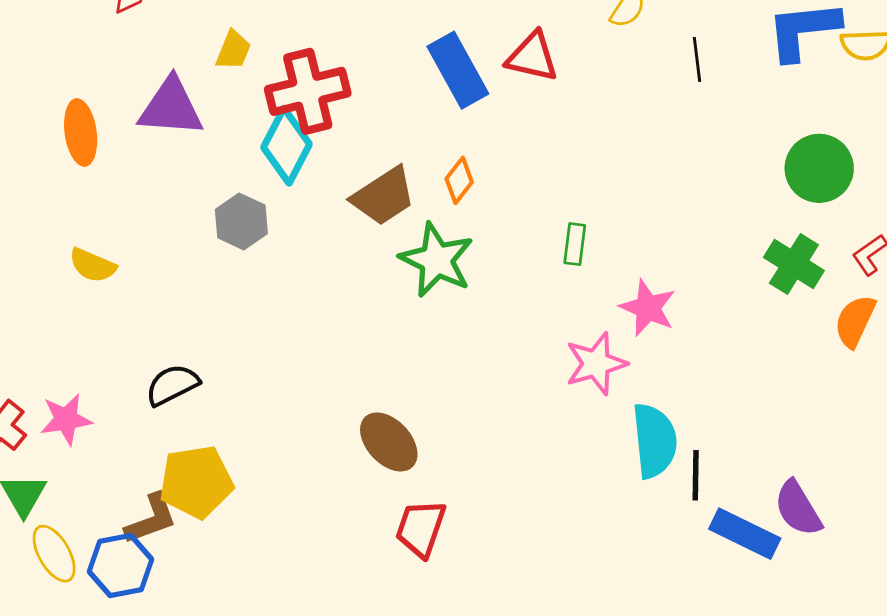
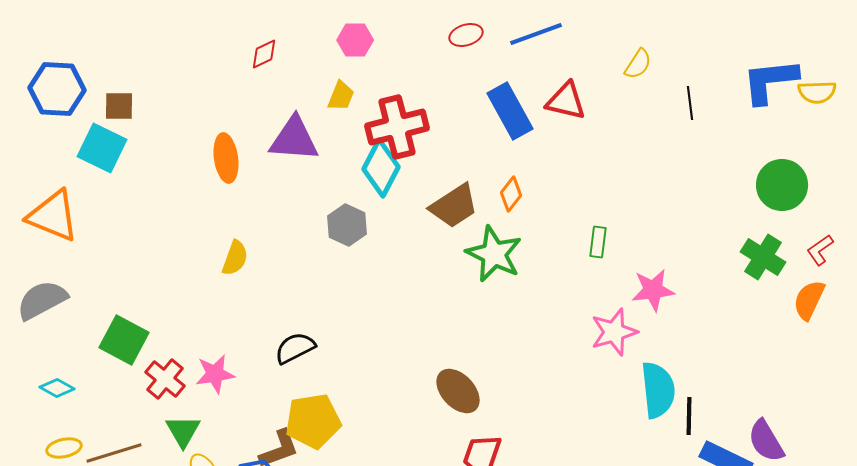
yellow semicircle: (93, 265) -> (235, 258), turned -93
pink star: (648, 308) -> (653, 290), turned -30

